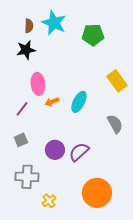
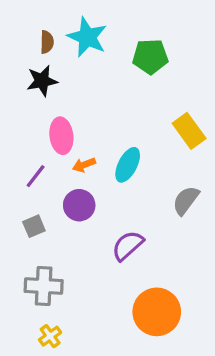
gray semicircle: (115, 124) -> (186, 200), turned -114
purple circle: (55, 150) -> (79, 205), moved
yellow cross: (49, 201) -> (50, 336), moved

